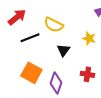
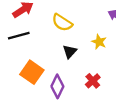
black line: (30, 38) -> (19, 36), moved
red cross: (87, 74) -> (93, 81), turned 32

